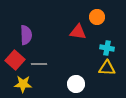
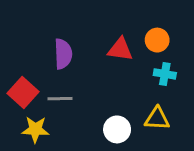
orange circle: (97, 17) -> (157, 40), moved
purple semicircle: (26, 35) -> (63, 54), moved
yellow triangle: (107, 68) -> (157, 119), moved

